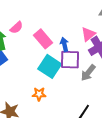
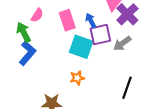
pink rectangle: (43, 39) -> (67, 20), turned 36
gray arrow: (88, 73) -> (122, 43), turned 30

